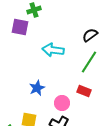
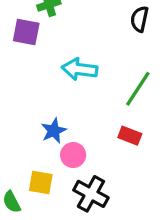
black semicircle: (90, 35) -> (139, 19), moved, turned -42
pink circle: (62, 103) -> (73, 155), moved

